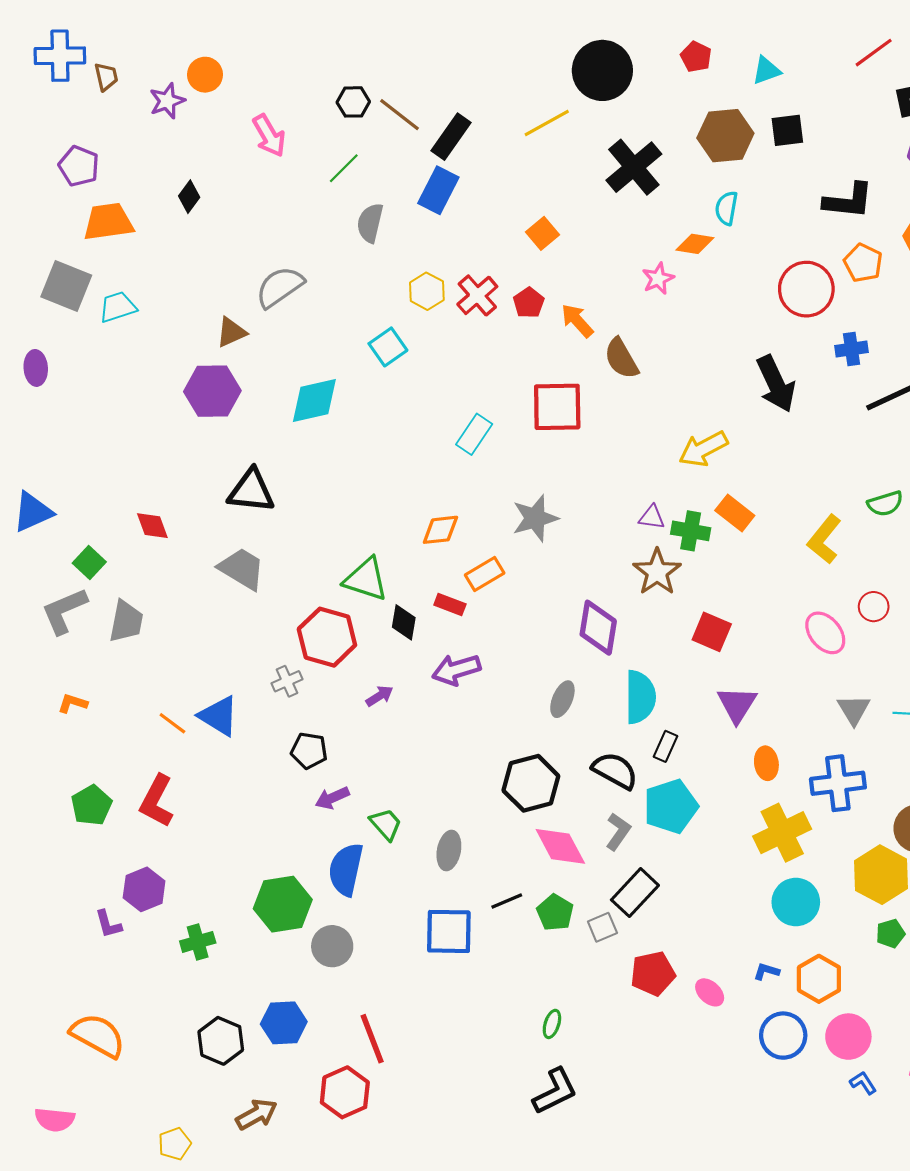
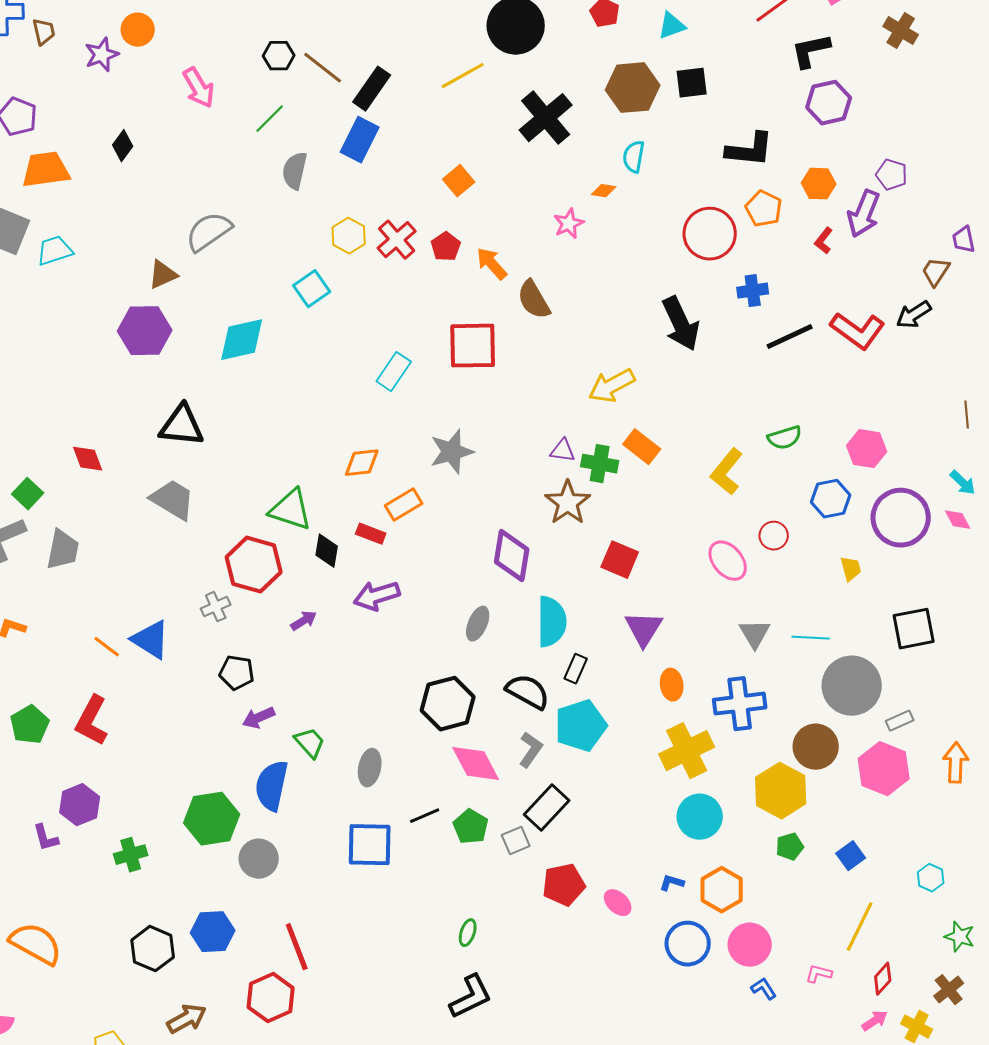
orange diamond: (695, 244) -> (604, 191), size x0.7

